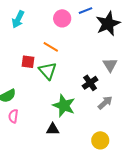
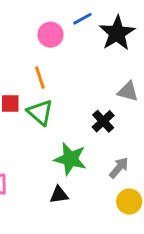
orange line: (51, 47) -> (40, 78), turned 49
gray triangle: (110, 65) -> (128, 91), turned -35
gray arrow: (105, 103) -> (119, 168), moved

